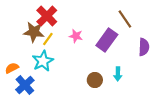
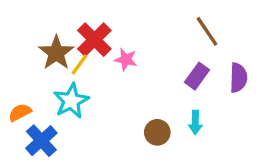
red cross: (47, 16) -> (94, 40), moved
brown star: (34, 32) -> (56, 53), turned 30
purple rectangle: (107, 40) -> (197, 76), moved, size x0.7

